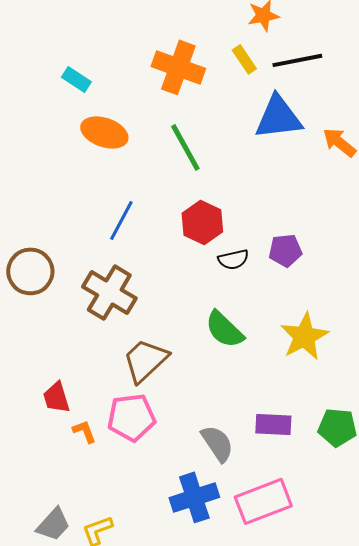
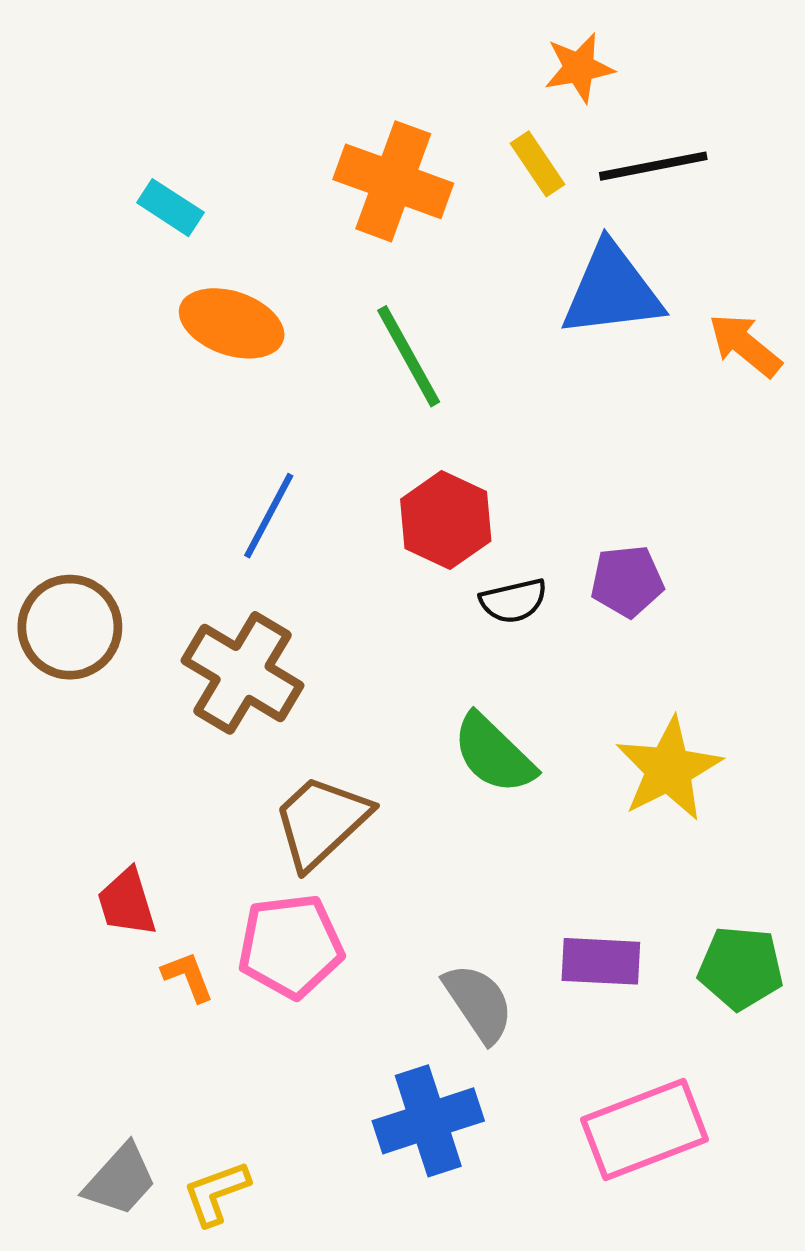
pink rectangle: (263, 501) -> (645, 1130), moved

